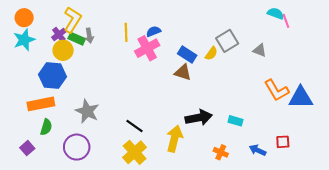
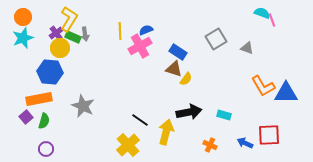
yellow semicircle: (211, 53) -> (186, 79), moved
black line: (135, 126) -> (140, 120), moved
red square: (283, 142) -> (269, 135), size x1.6
purple circle: (77, 147) -> (46, 149), moved, size x0.6
purple square: (27, 148) -> (26, 117), moved

